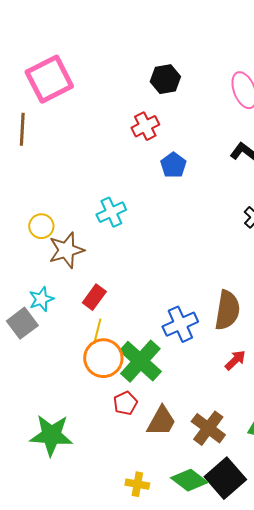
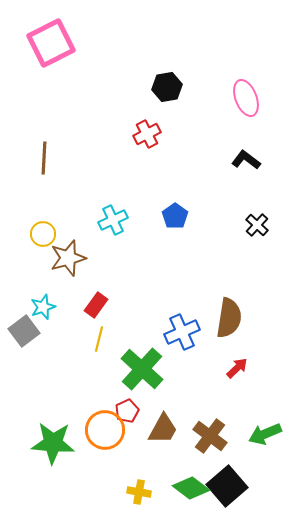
pink square: (49, 79) -> (51, 43), moved
brown line: (22, 129) -> (44, 158), moved
blue pentagon: (173, 165) -> (175, 216), moved
orange circle: (103, 358) -> (105, 430), moved

